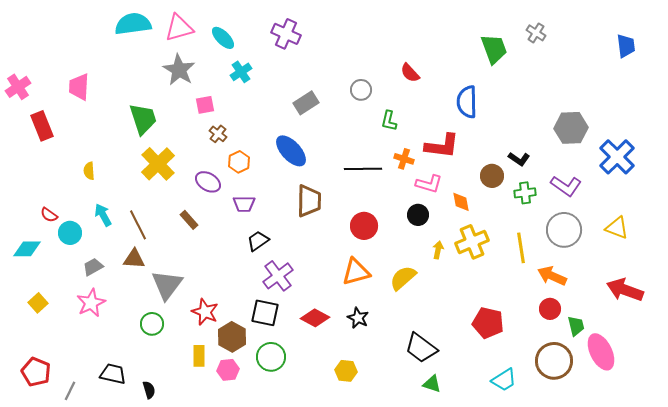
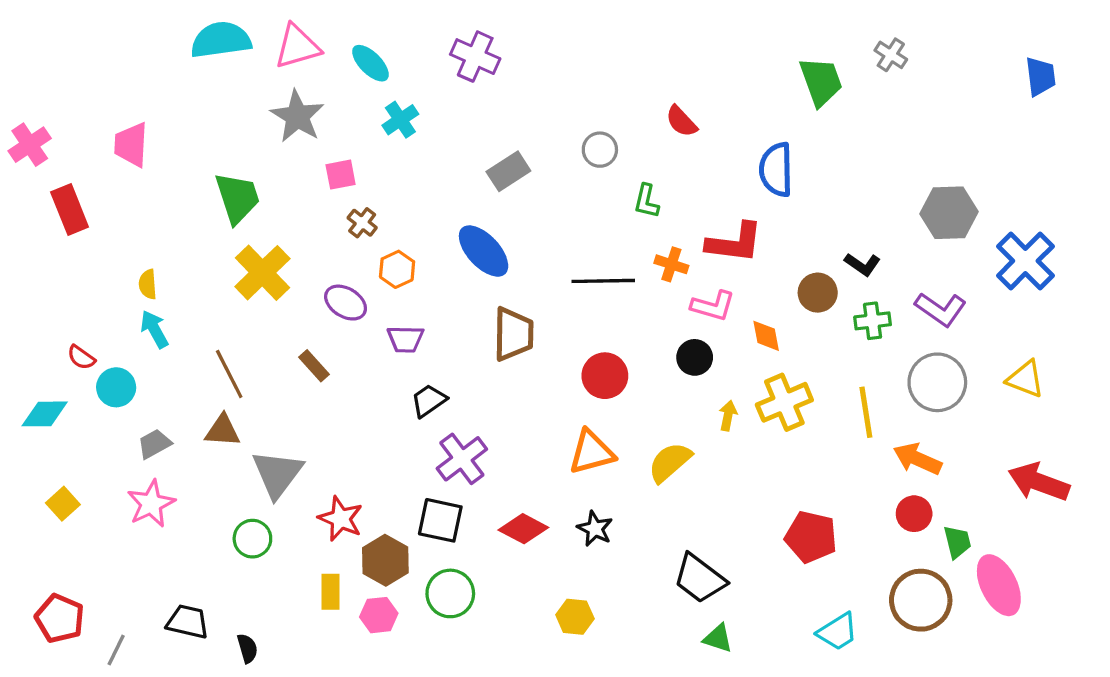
cyan arrow: (103, 215) -> (154, 329), moved

